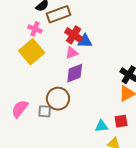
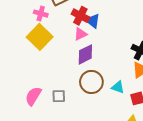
blue triangle: (85, 41) -> (93, 21), turned 42
brown circle: (58, 99) -> (91, 82), moved
cyan triangle: (101, 126) -> (118, 87), moved, turned 32

